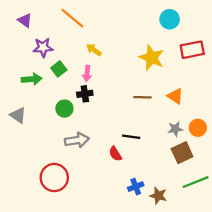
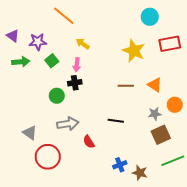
purple triangle: (25, 20) -> (13, 36), moved
green arrow: (32, 79) -> (21, 62), moved
gray triangle: (18, 115) -> (30, 133), moved
orange circle: (198, 128) -> (175, 105), moved
red semicircle: (115, 154) -> (89, 142), moved

